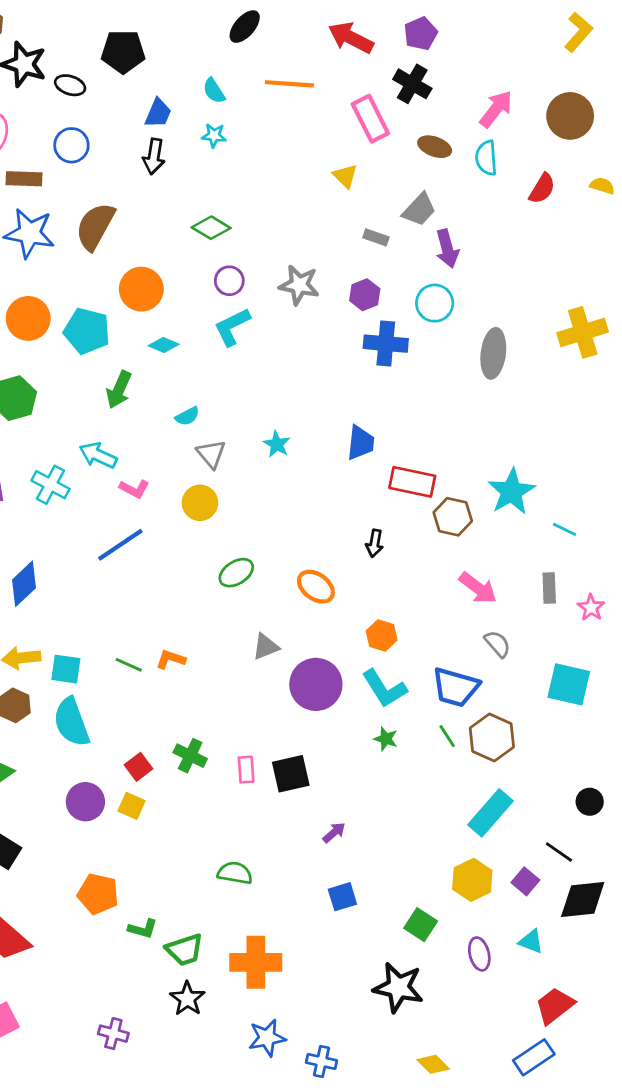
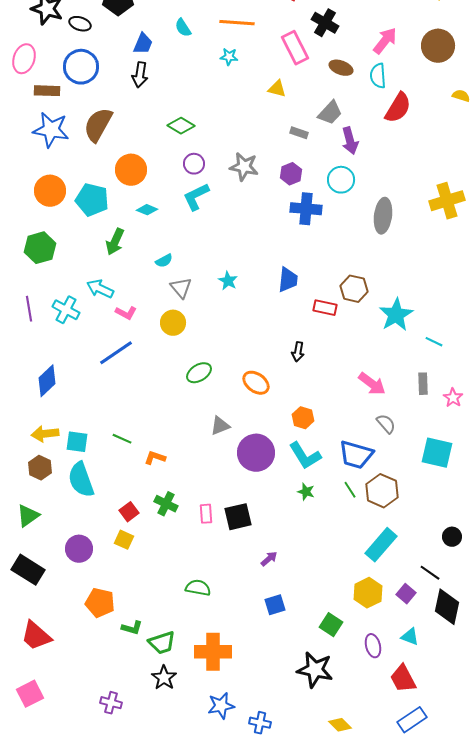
cyan star: (214, 135) -> (229, 57), moved
blue circle: (71, 145) -> (81, 67), size x1.4
yellow triangle: (345, 176) -> (277, 89), turned -30
red semicircle: (542, 189) -> (398, 108), moved, size x1.4
red rectangle: (412, 482) -> (325, 308), size x0.7
brown hexagon: (453, 517) -> (354, 289), moved
orange L-shape: (171, 659) -> (155, 458), moved
purple circle: (85, 802) -> (79, 549), moved
black diamond: (583, 899) -> (447, 607), turned -72
red trapezoid: (555, 1006) -> (403, 679), moved, turned -80

